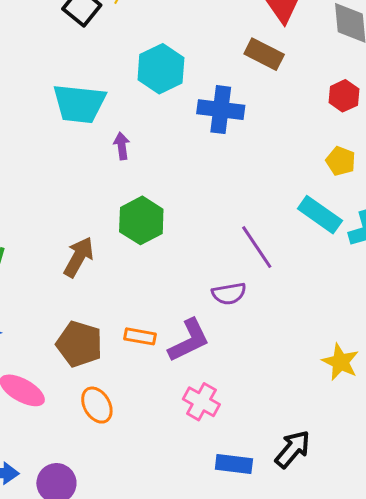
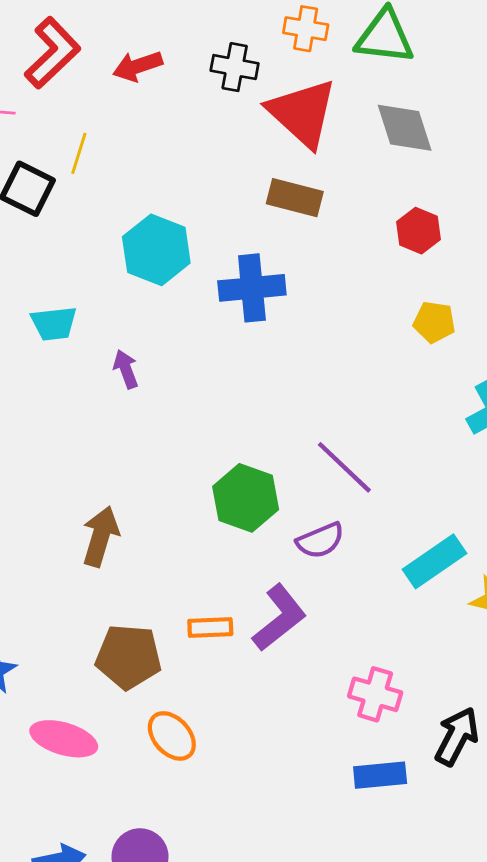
cyan trapezoid: (79, 104) -> (54, 323), size x0.6
cyan rectangle: (320, 215) -> (434, 561), moved, turned -57
green hexagon: (141, 220) -> (246, 498), moved
pink cross: (201, 402) -> (375, 694), moved

